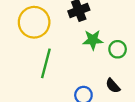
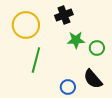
black semicircle: (113, 86) -> (93, 79), size x1.5

